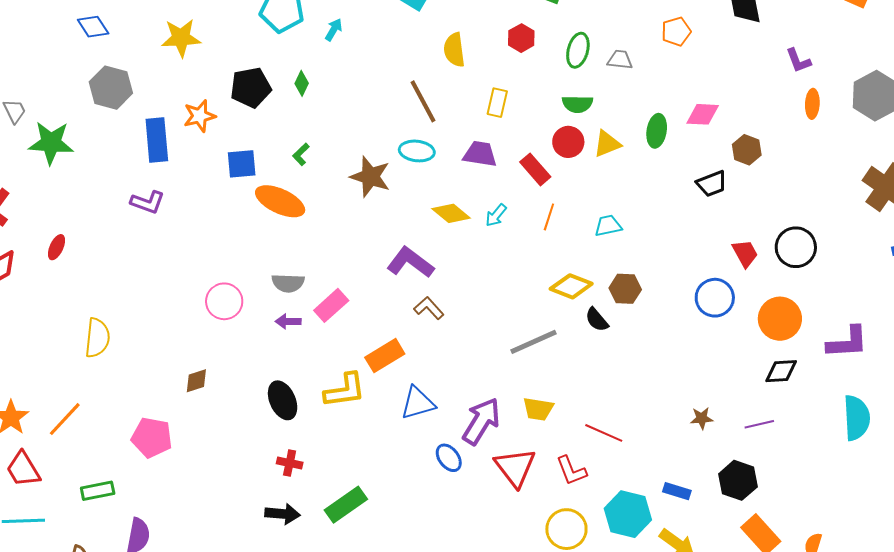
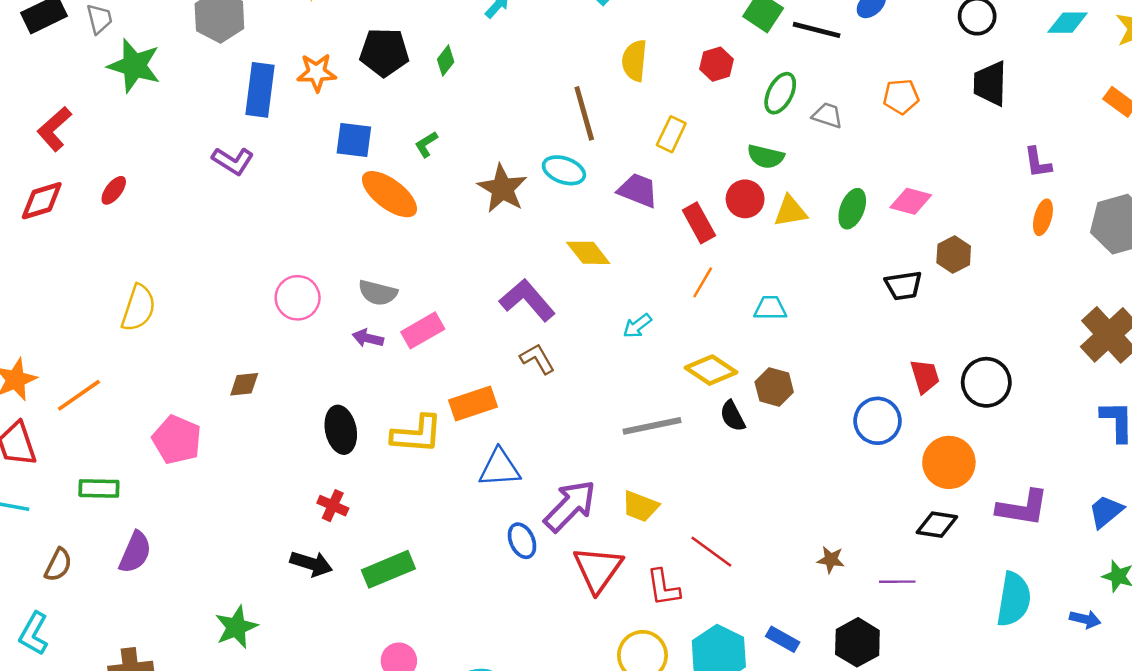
cyan arrow: (496, 215) -> (637, 326), moved

